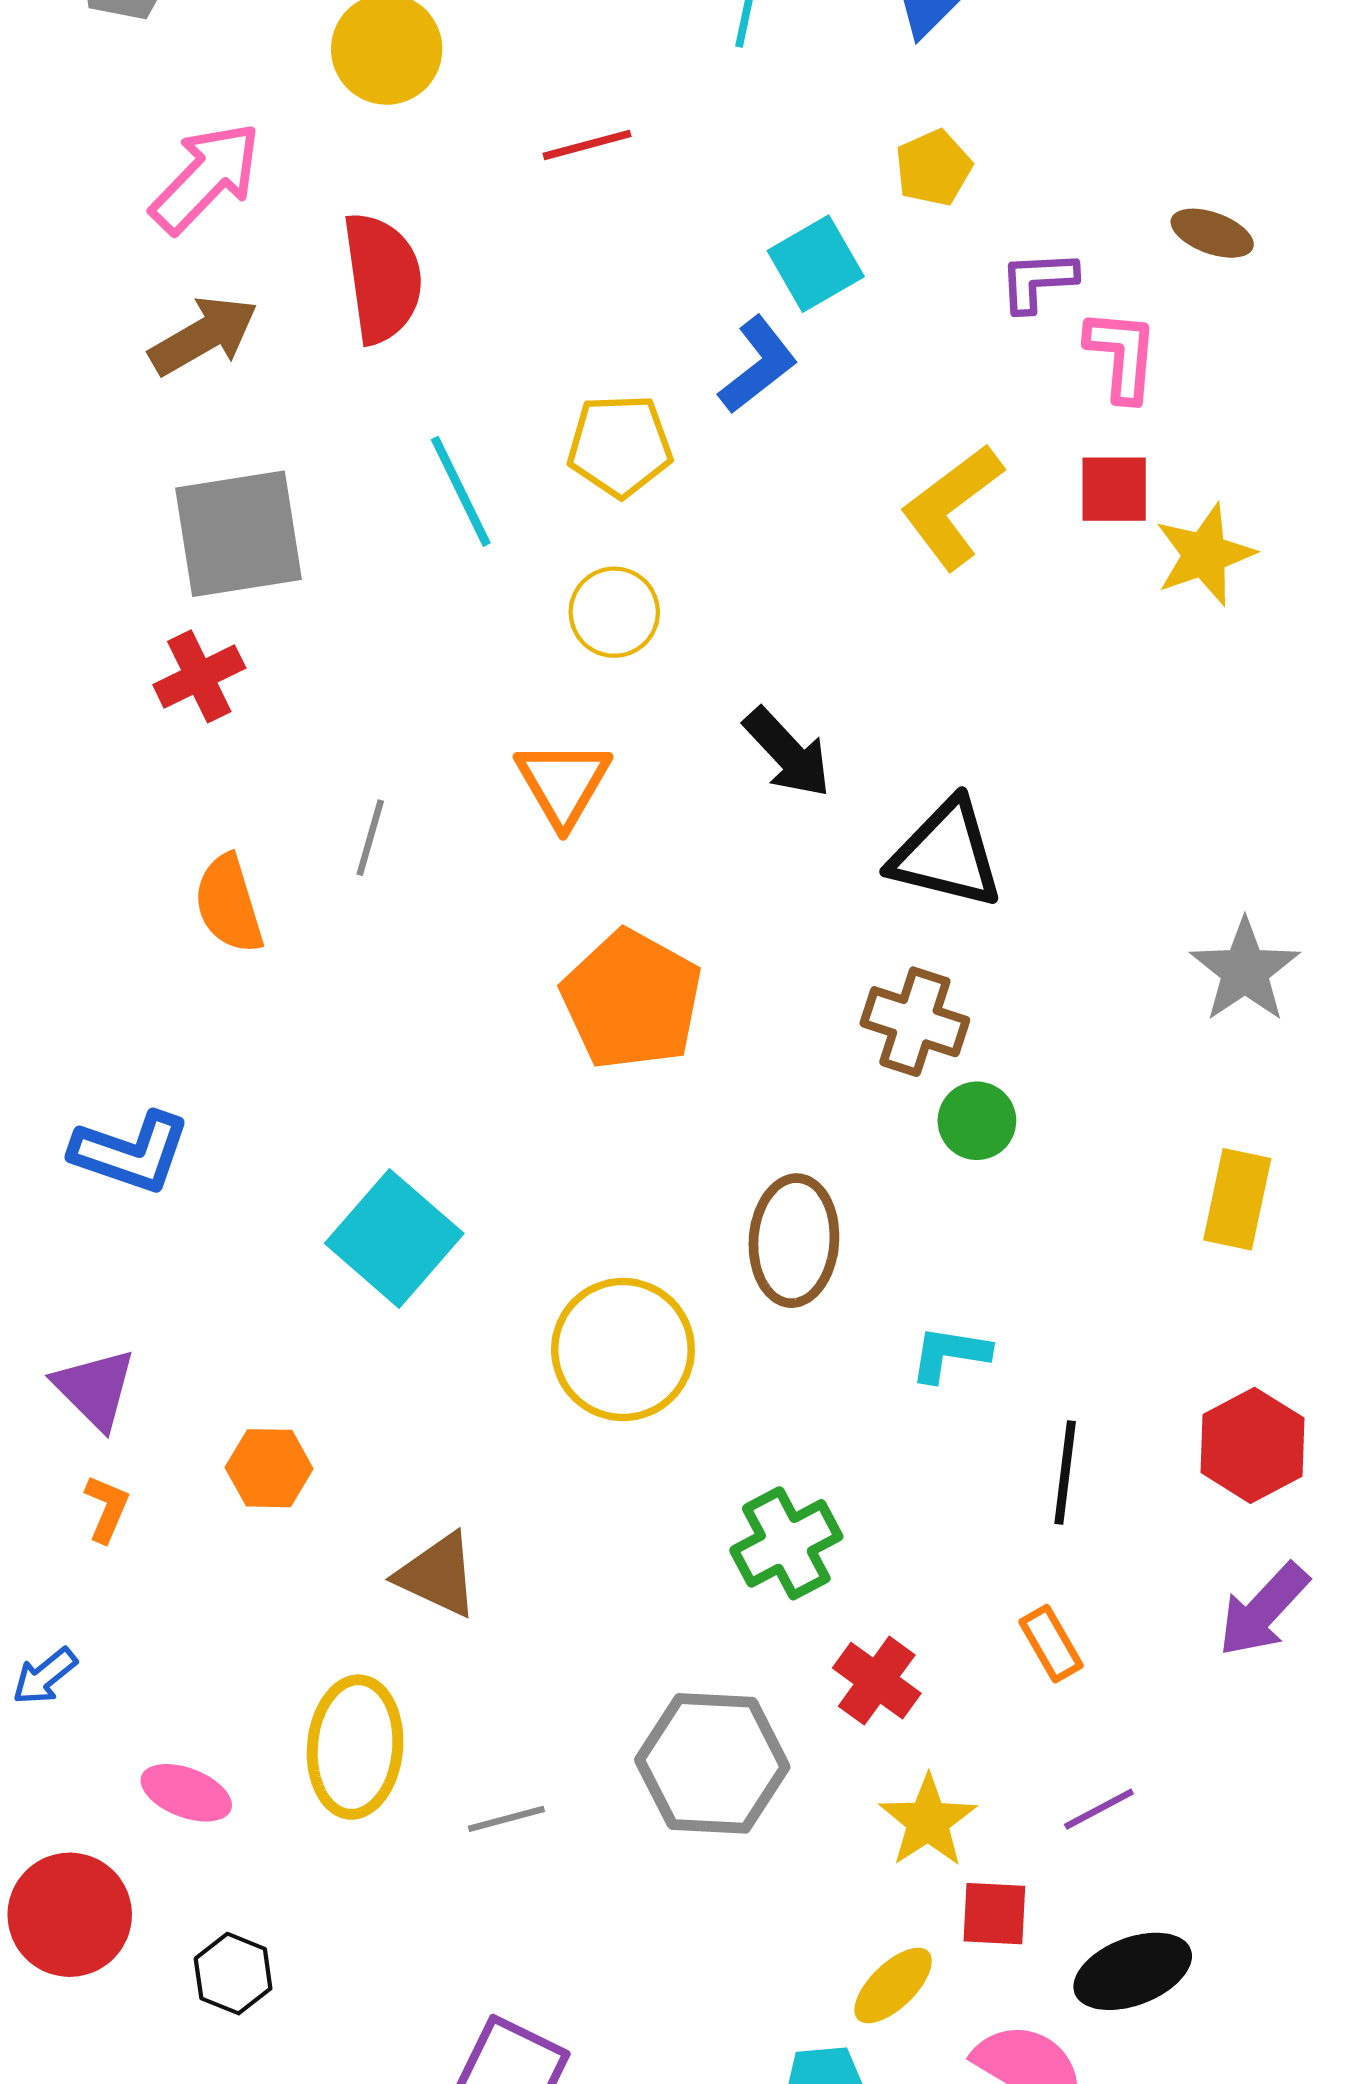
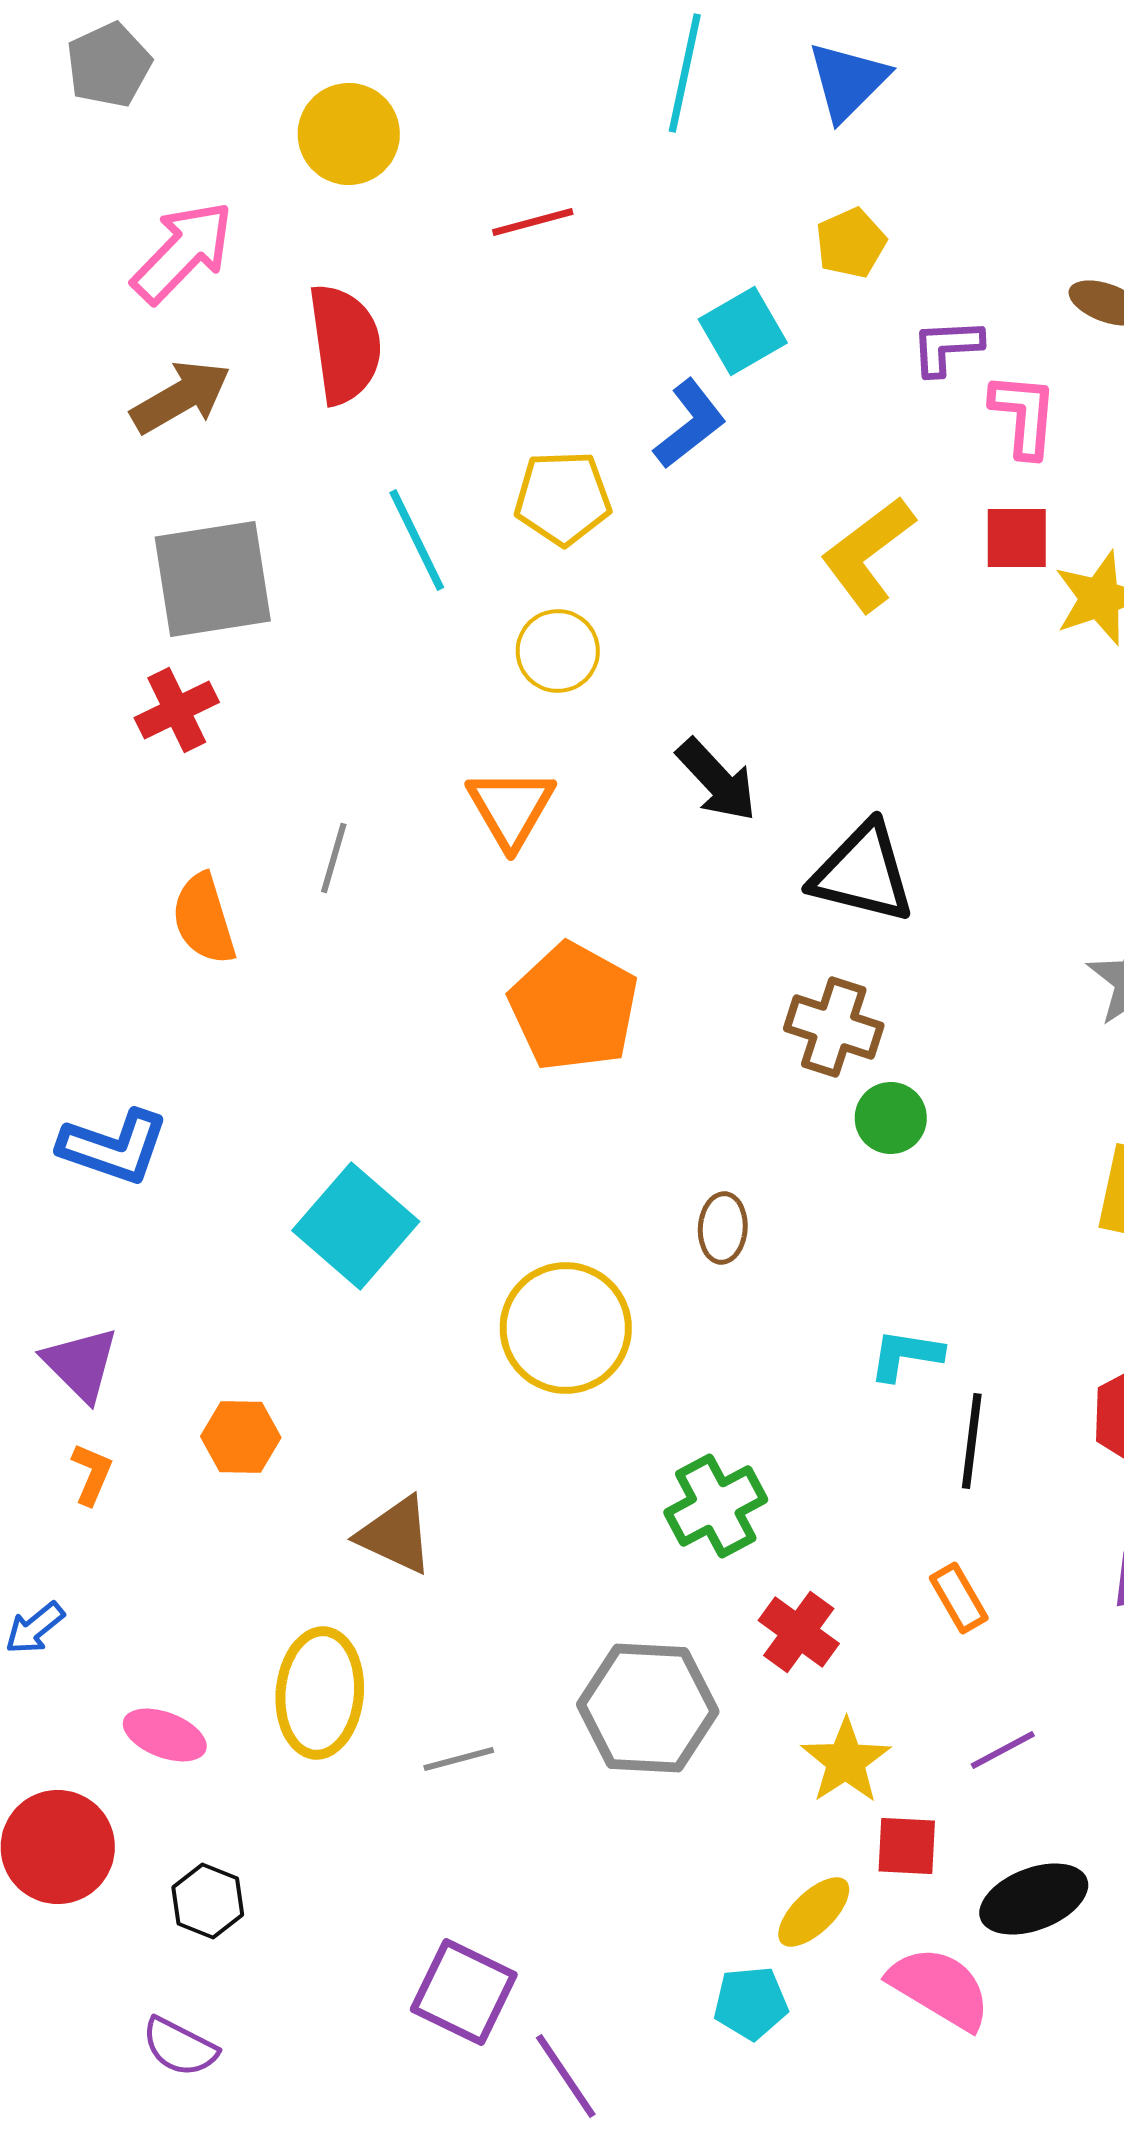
brown ellipse: (794, 1241) -> (723, 1228), size x0.6
cyan L-shape: (950, 1354) -> (906, 1355), moved

